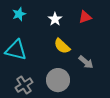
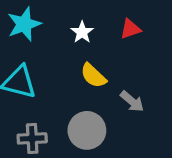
cyan star: (19, 14) -> (24, 24), size x1.5
gray cross: (24, 85) -> (32, 138), turned 30

